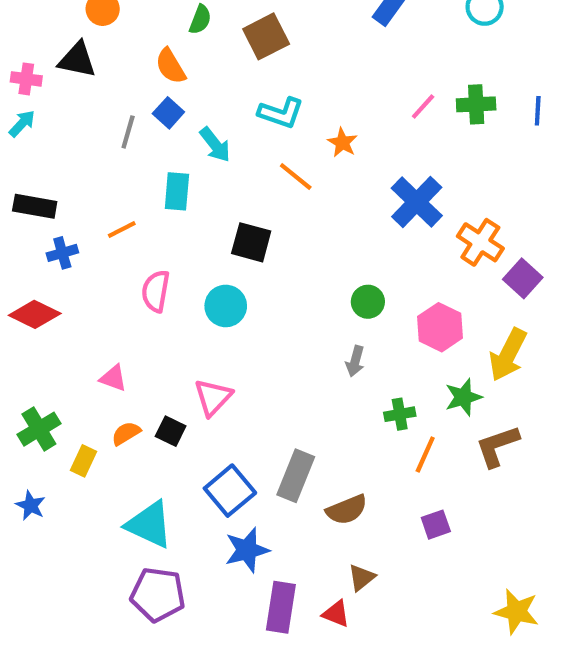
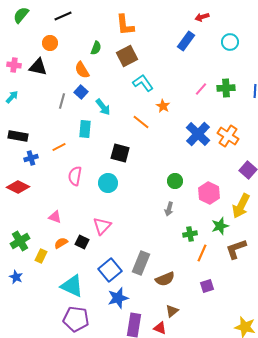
pink cross: (26, 79) -> (14, 65), moved
cyan L-shape: (281, 113) -> (143, 83), moved, turned -145
orange cross: (480, 242) -> (228, 136), moved

